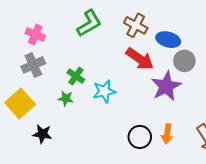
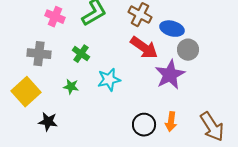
pink cross: (35, 34) -> (55, 17), moved
gray cross: (33, 65) -> (39, 54), turned 30
green cross: (76, 76) -> (81, 54), moved

